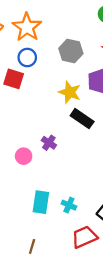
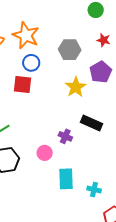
yellow star: (70, 92) -> (76, 87), turned 30
black rectangle: (82, 119) -> (92, 123), moved
cyan rectangle: (41, 202) -> (66, 179), moved

